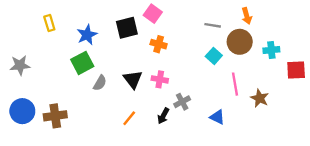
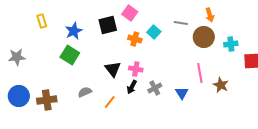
cyan square: (214, 56) -> (154, 32), moved
green square: (82, 63) -> (70, 55), turned -30
gray semicircle: (100, 83) -> (85, 92), moved, turned -144
black arrow: (163, 116) -> (132, 87), moved
blue triangle: (217, 117) -> (182, 93), moved, turned 32

